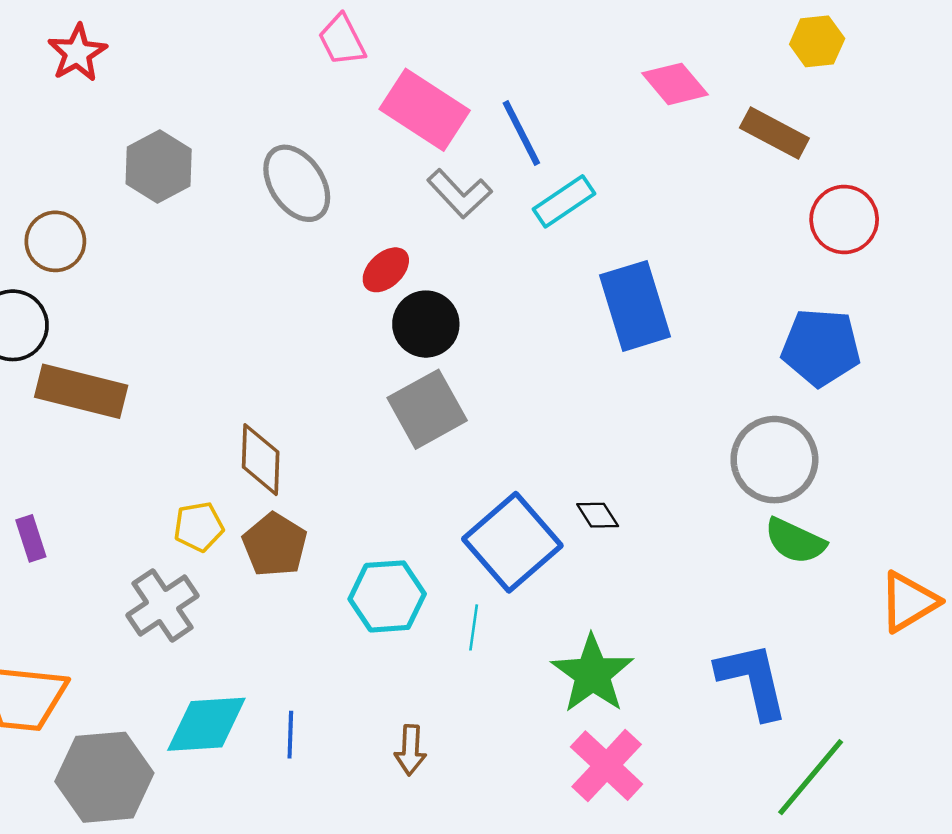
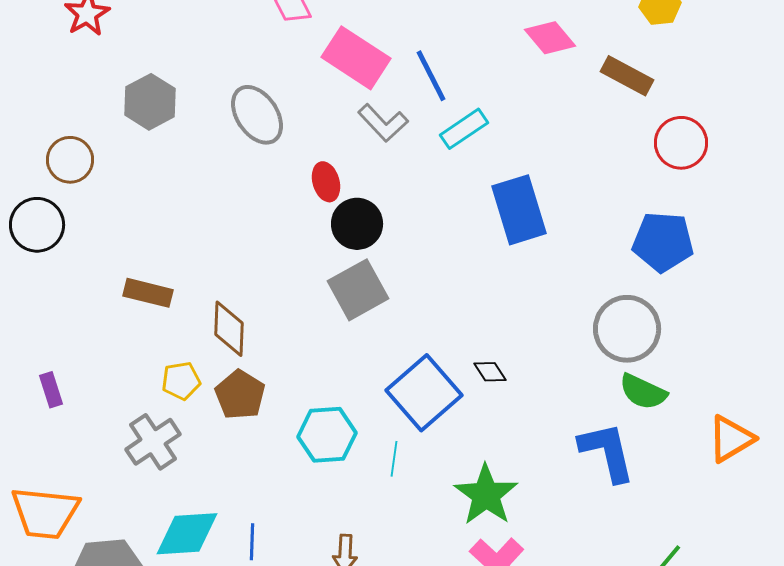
red ellipse: (386, 270) -> (326, 182), turned -63
brown rectangle: (81, 391) -> (148, 293), moved, size x0.7
blue L-shape: (752, 680) -> (607, 452), moved

